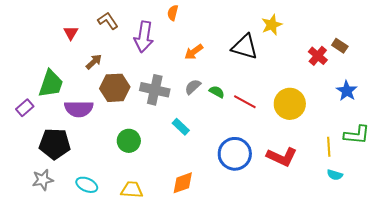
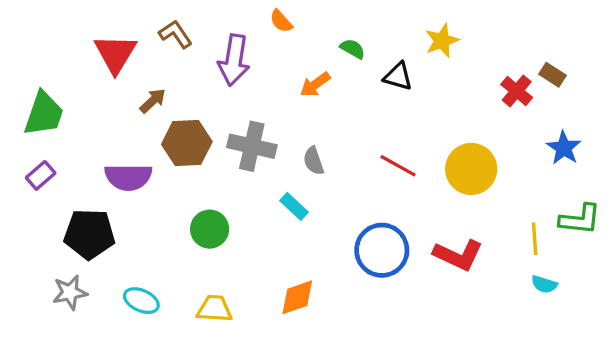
orange semicircle: (173, 13) -> (281, 21), turned -56
red triangle: (71, 33) -> (115, 54), size x1.8
black triangle: (245, 47) -> (398, 76), size x0.7
green trapezoid: (51, 84) -> (44, 114), moved
gray semicircle: (193, 87) -> (314, 161), moved, turned -66
green semicircle: (217, 92) -> (353, 49), moved

